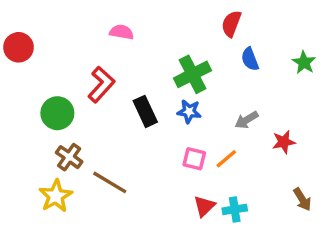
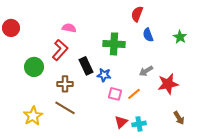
pink semicircle: (122, 32) -> (69, 28), moved
green cross: (192, 74) -> (114, 44), turned 30
blue star: (189, 111) -> (104, 75), moved
red star: (284, 142) -> (168, 84), size x1.5
brown cross: (69, 157) -> (65, 84), moved, turned -35

